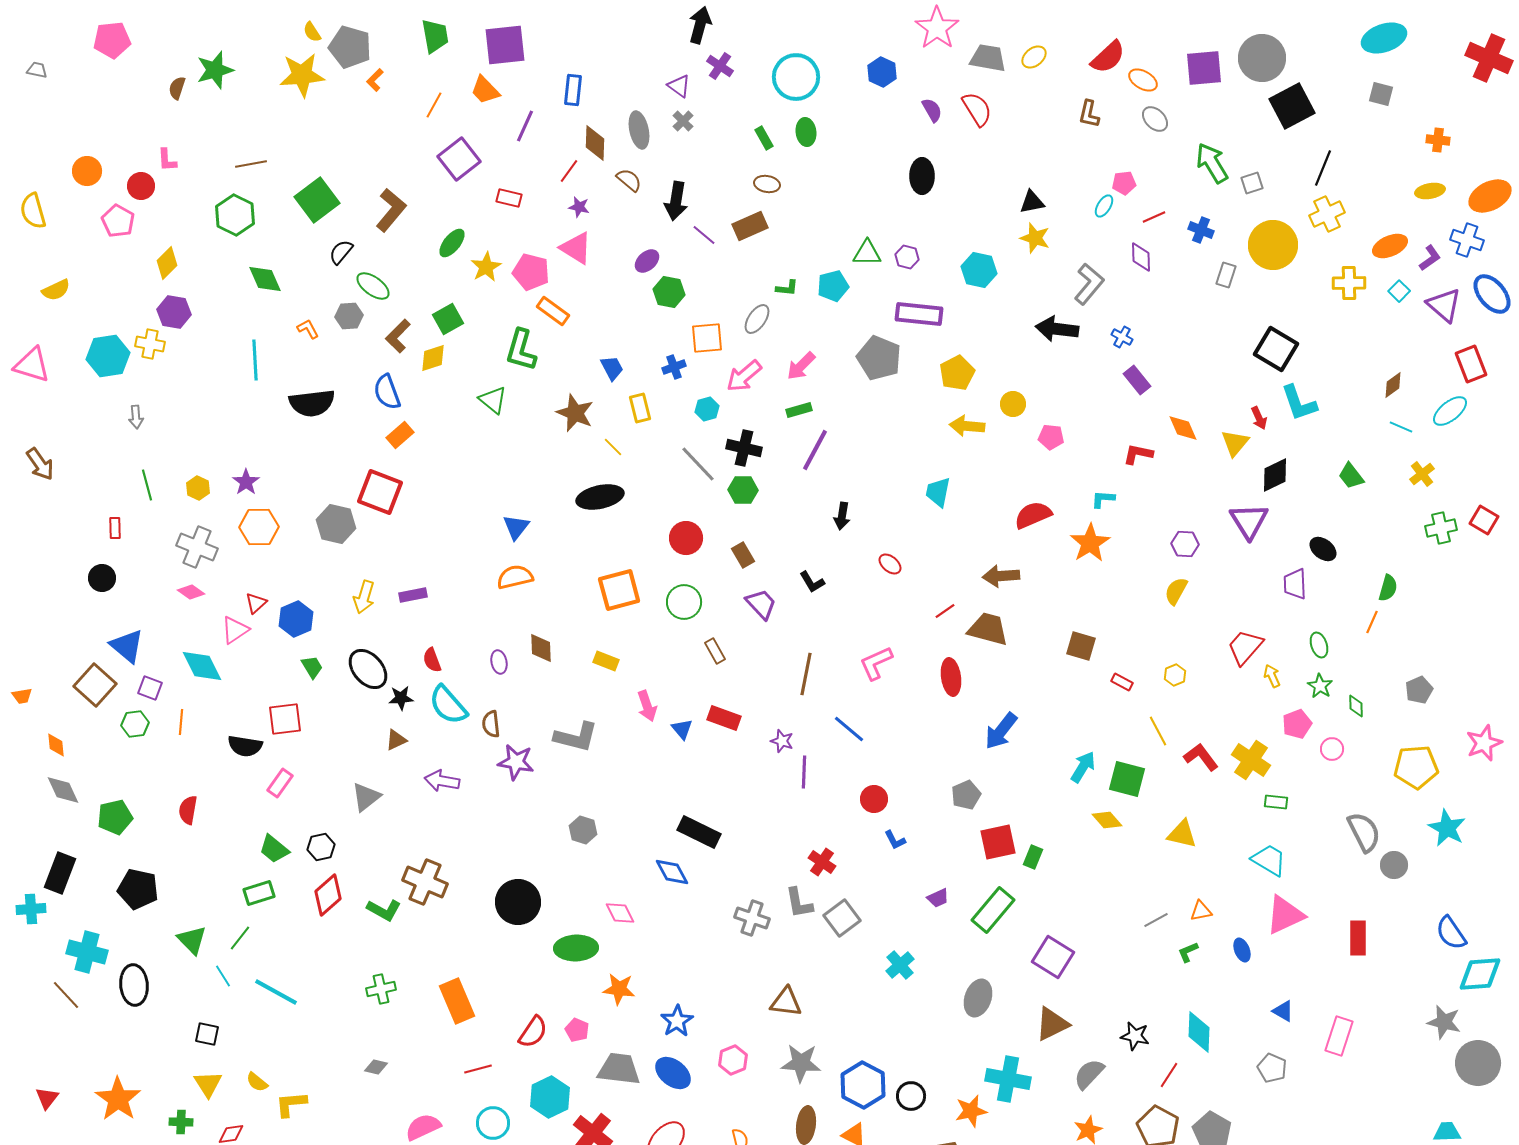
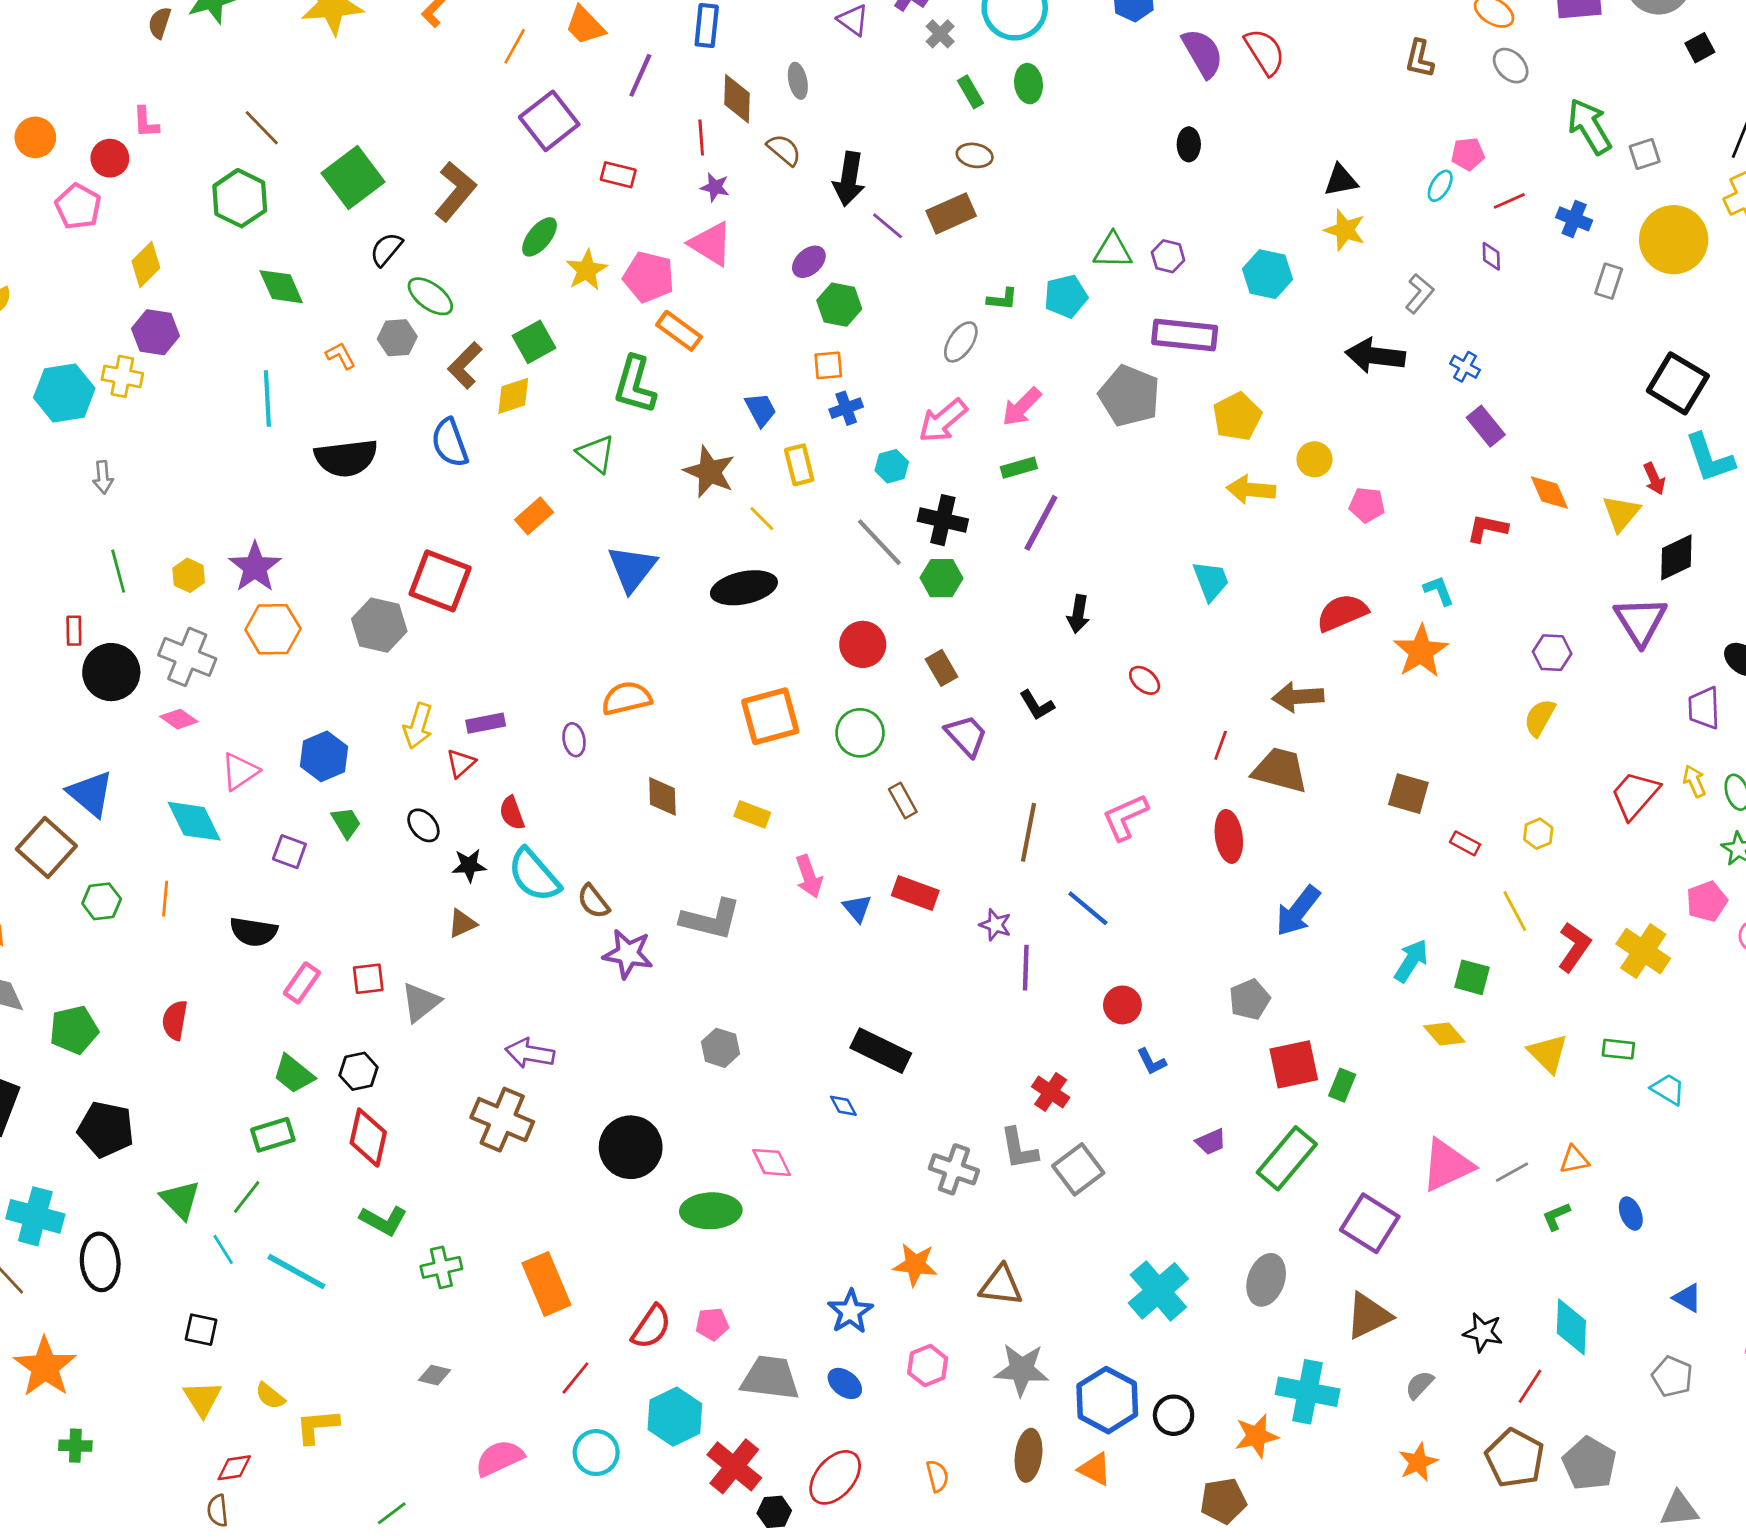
black square: (1292, 106) -> (1700, 48), size x0.5
purple semicircle: (932, 110) -> (1203, 53), size x1.5
gray cross: (683, 121) -> (940, 34), moved
gray ellipse: (639, 130) -> (798, 81), size x0.7
brown line: (251, 164) -> (262, 128), turned 56
red line: (569, 171) -> (701, 137), turned -40
black ellipse: (922, 176) -> (1189, 144), size x0.7
purple diamond: (1141, 257) -> (1491, 256), size x0.7
gray L-shape: (1089, 284) -> (1419, 294), size x0.7
orange square: (707, 338) -> (828, 365), moved, size x0.7
orange rectangle: (400, 435) -> (534, 516), moved
purple star: (246, 482) -> (255, 567), size x1.4
cyan trapezoid: (938, 492) -> (1211, 581), turned 148
cyan L-shape: (1103, 499) -> (1439, 591), turned 65
blue triangle: (516, 527) -> (632, 568), moved, size x1.4
black circle: (102, 578) -> (111, 672), moved, size x1.5
red triangle: (256, 603) -> (461, 763), moved
red line: (945, 611) -> (1221, 745), turned -35
purple ellipse: (499, 662) -> (574, 740), moved
black ellipse: (368, 669) -> (423, 825), size x0.6
yellow arrow: (1272, 676) -> (1694, 781), moved
purple square: (150, 688) -> (289, 852), moved
red square: (285, 719) -> (368, 979), moved, size x0.7
brown semicircle: (491, 724) -> (593, 901), turned -32
red L-shape: (1201, 757) -> (1574, 947), turned 72
green square: (1127, 779) -> (1472, 977), size x0.7
purple arrow: (442, 781) -> (530, 1053), moved
green rectangle: (1276, 802) -> (1618, 1049), moved
yellow triangle: (1182, 834) -> (1548, 1053), turned 32
cyan trapezoid: (1269, 860) -> (1668, 1089), size x0.7
blue diamond: (672, 872) -> (843, 1106), size x0.6
red diamond: (328, 895) -> (368, 1138), turned -36
green L-shape: (384, 910) -> (383, 1220), moved
pink triangle: (1285, 915) -> (1447, 1165), moved
cyan cross: (900, 965) -> (1158, 1291), moved, size x1.5
orange star: (619, 989) -> (915, 1265), moved
pink pentagon: (577, 1030) -> (712, 1324), turned -30
red line: (478, 1069) -> (575, 1378), turned -36
blue ellipse: (673, 1073) -> (845, 1383), size x0.7
gray semicircle: (1089, 1074) -> (1419, 1385), size x0.7
orange star: (118, 1099) -> (45, 1367), moved
green cross: (181, 1122) -> (75, 1446), moved

